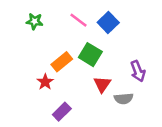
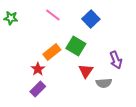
pink line: (78, 20) -> (53, 15), moved
green star: (34, 21) -> (11, 18), moved
purple rectangle: (62, 112) -> (38, 89), moved

